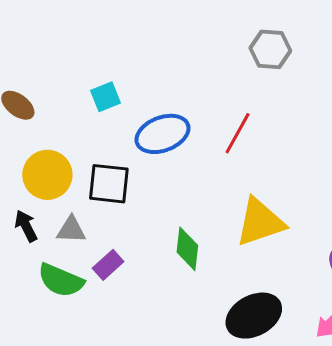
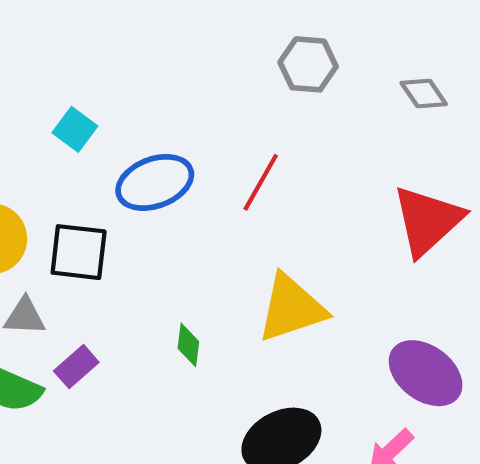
cyan square: (106, 97) -> (75, 129), turned -32
green diamond: (187, 249) -> (188, 345), size x0.7

